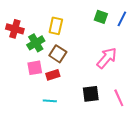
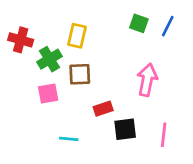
brown square: (58, 54) -> (80, 74), turned -36
pink arrow: (107, 58) -> (147, 80), turned -30
red rectangle: (53, 75) -> (103, 109), moved
pink line: (119, 98) -> (164, 135), turned 30

